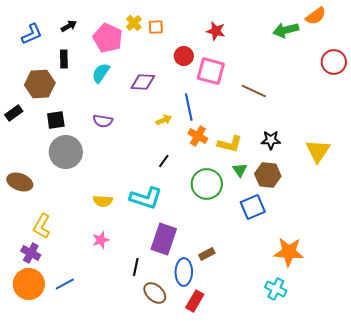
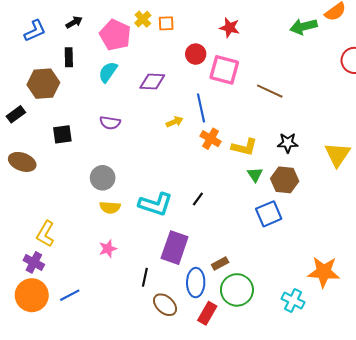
black square: (56, 120) -> (62, 134), moved
gray circle: (66, 152) -> (103, 178), moved, size x0.7
black line: (164, 161) -> (198, 199), moved
brown ellipse: (20, 182) -> (22, 162), moved
green circle: (207, 184) -> (237, 290), moved
orange star: (289, 252) -> (324, 272), moved

